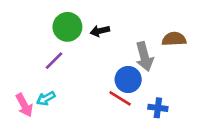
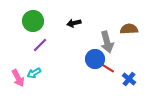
green circle: (67, 27) -> (33, 21), moved
red line: (120, 98) -> (106, 67), moved
blue cross: (158, 108) -> (129, 79), moved, turned 32

